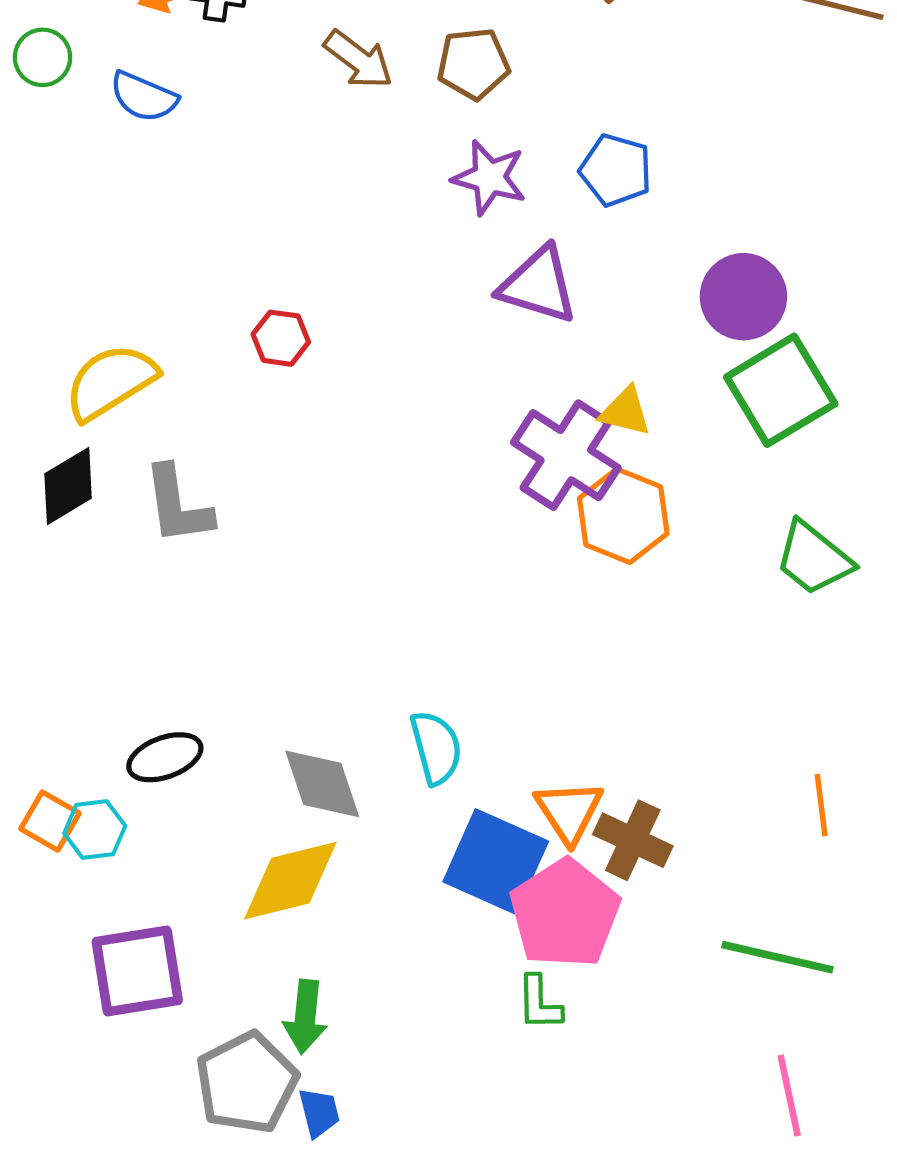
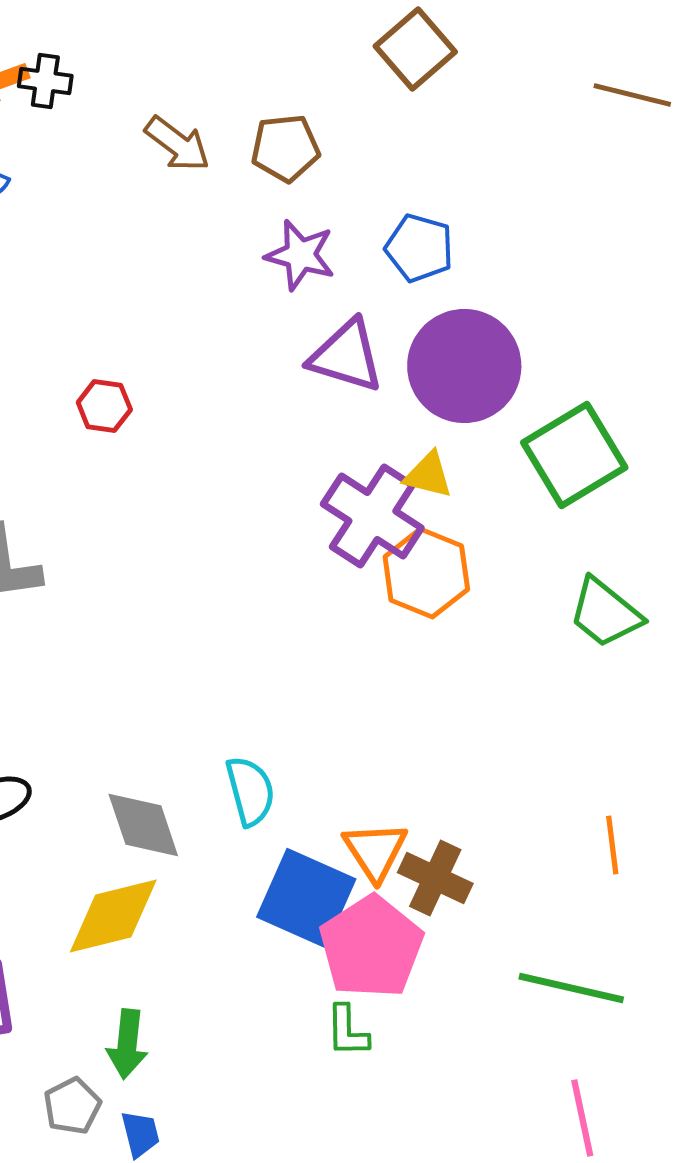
purple circle: (743, 297) -> (464, 366), moved, size x1.4
gray pentagon: (247, 1083) -> (72, 1106), size x0.6

